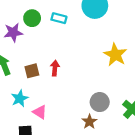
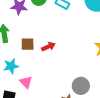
red arrow: (55, 68) -> (48, 47), turned 48

